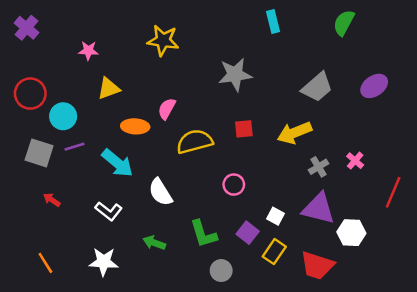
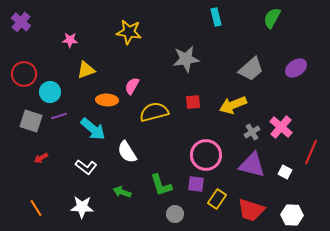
pink cross: (355, 161) -> (281, 127), size x1.6
pink circle: (234, 185) -> (206, 155), moved, size x1.8
red arrow: (52, 200) -> (41, 158), turned -64
white square: (276, 216) -> (285, 172), moved
purple square: (248, 233) -> (196, 184), turned -30
white hexagon: (351, 233) -> (292, 215), moved

